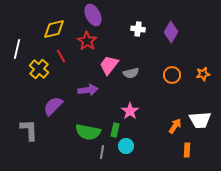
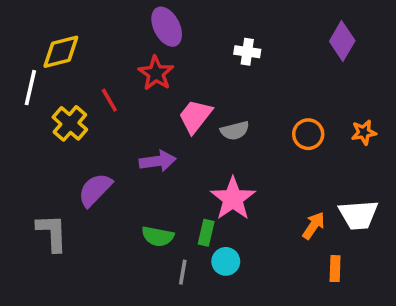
yellow diamond: (54, 29) -> (61, 52), moved
purple diamond: (171, 32) -> (342, 41), moved
pink star: (130, 111) -> (233, 199), size x1.4
green semicircle: (88, 132) -> (158, 236), size x0.7

